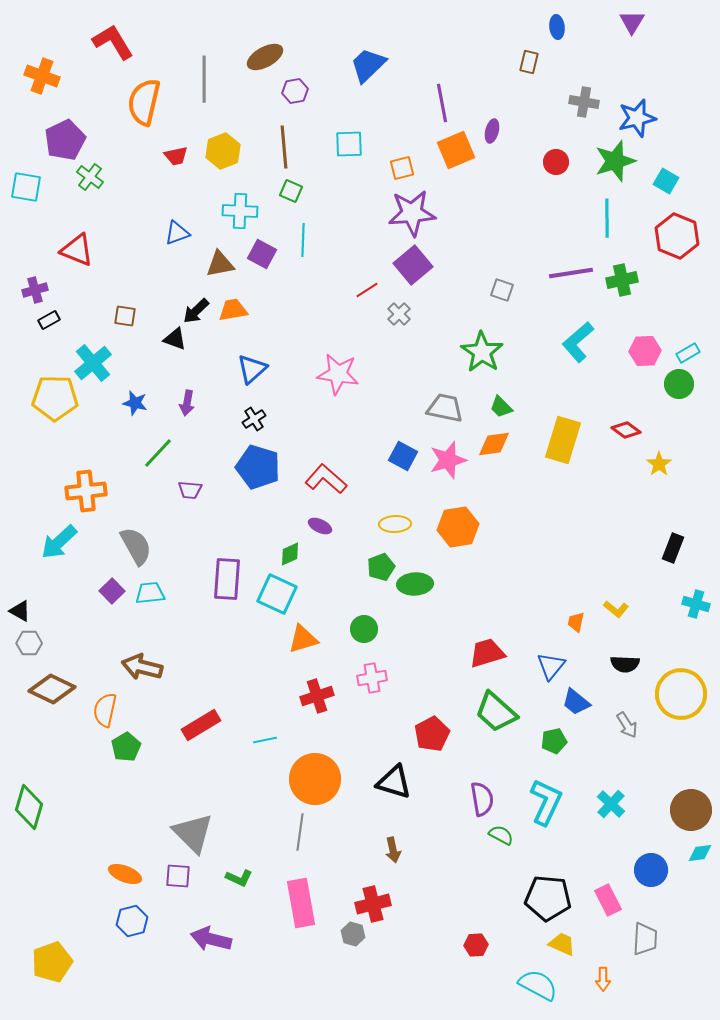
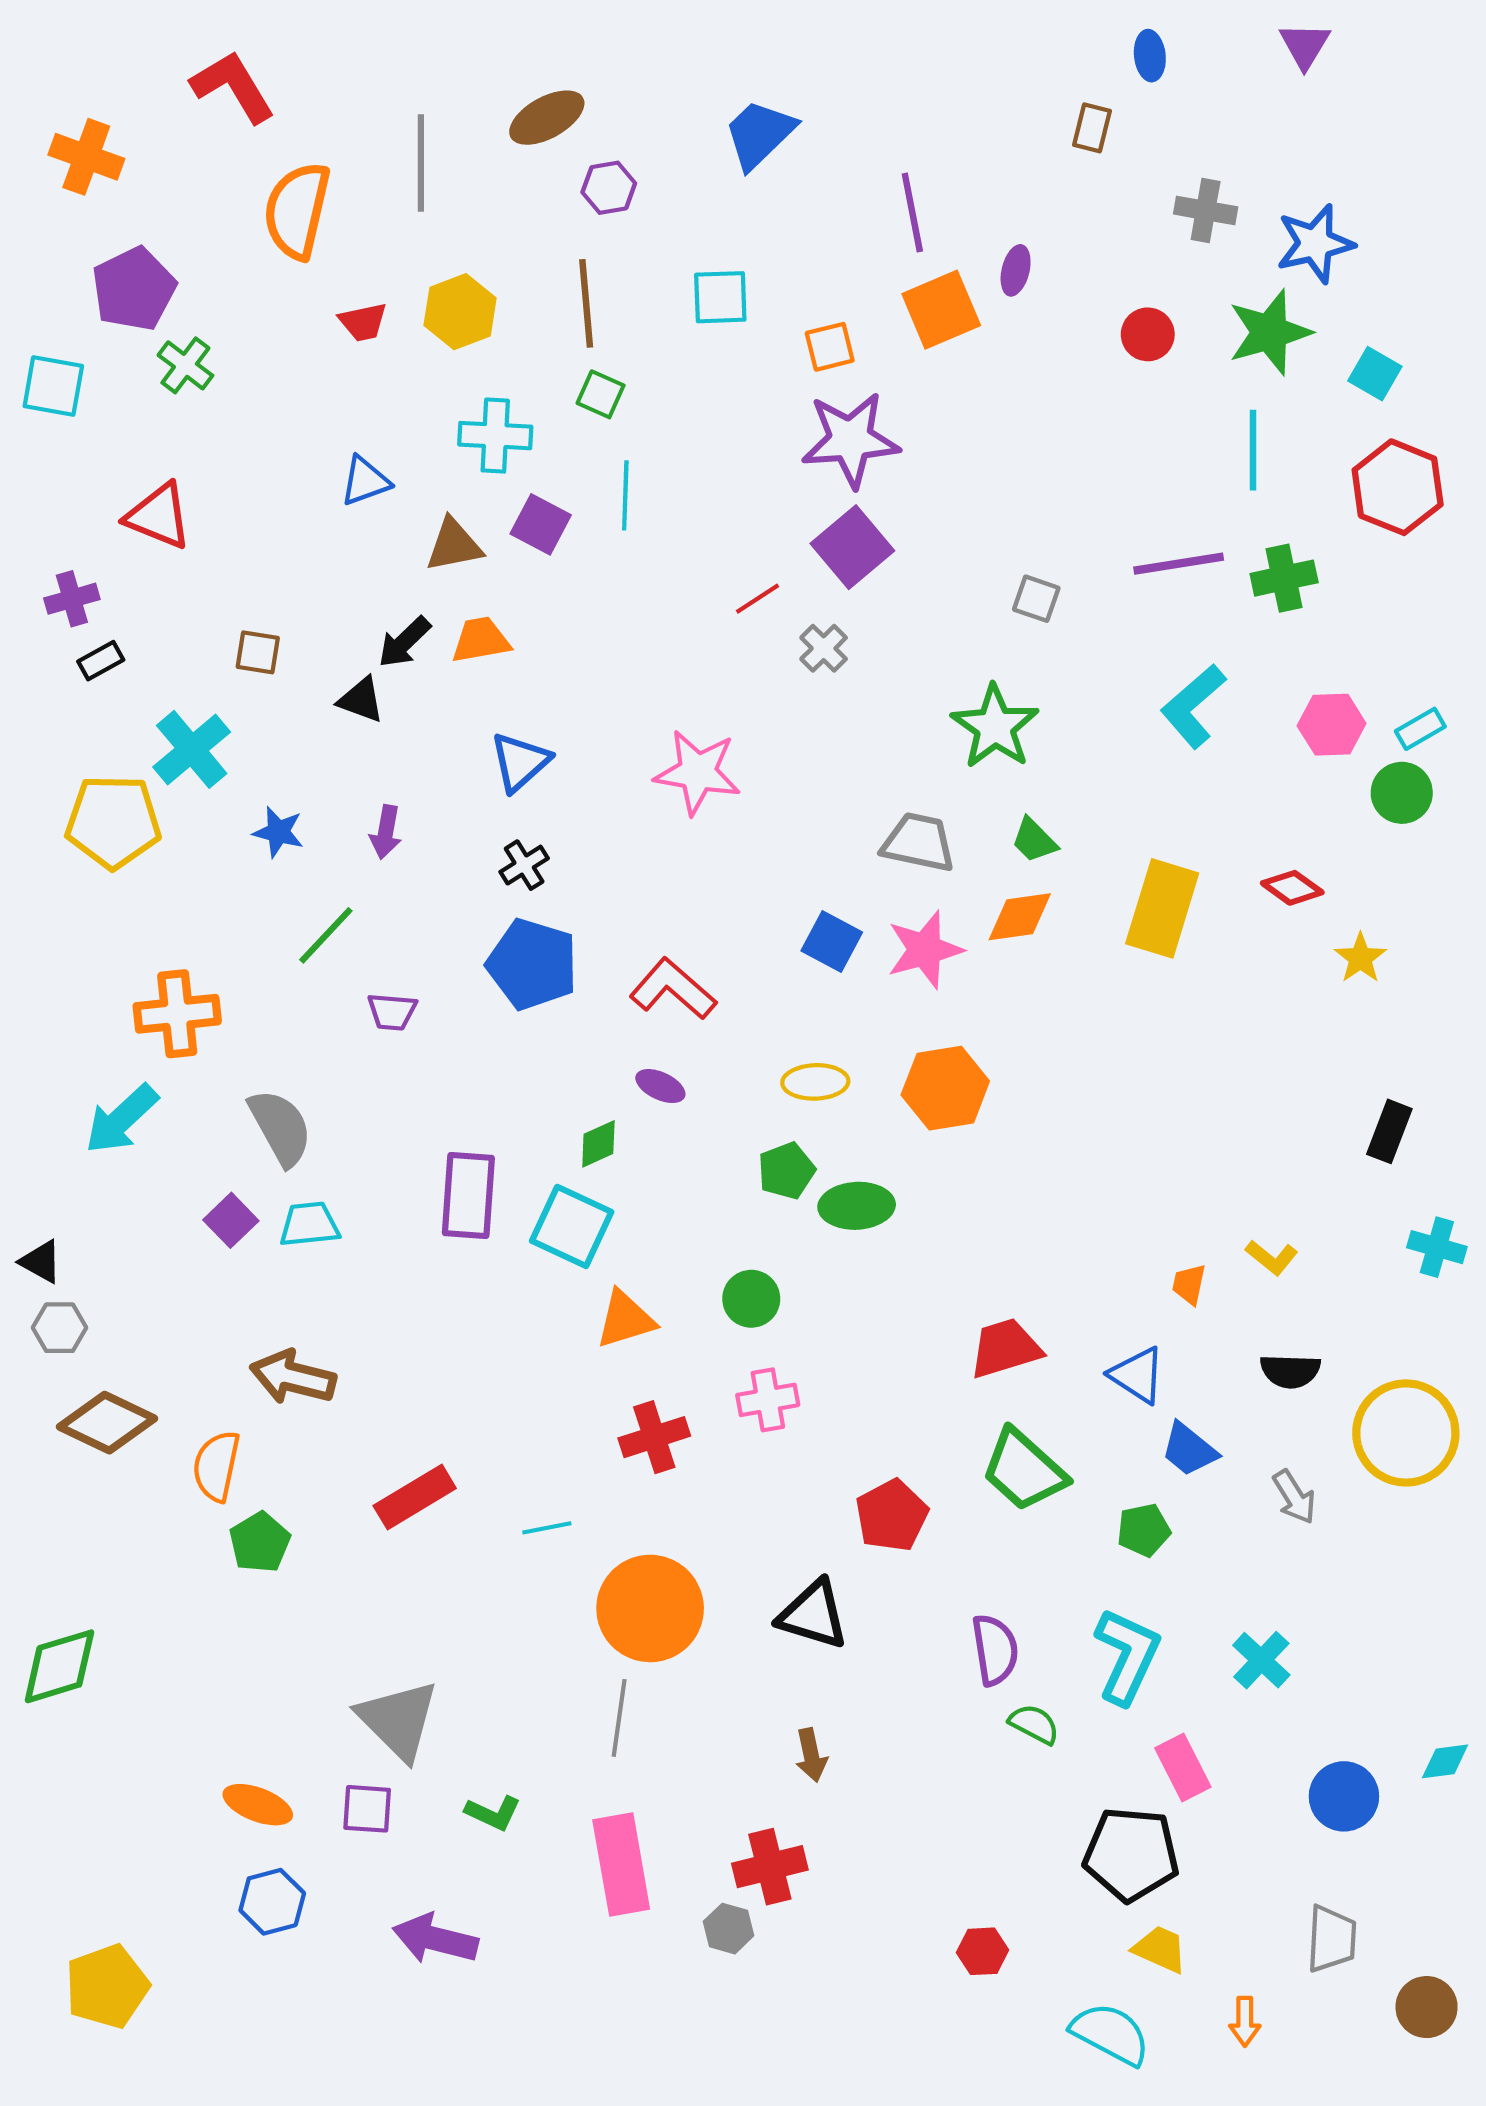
blue triangle: (551, 666) -> (1137, 1375), turned -36
green diamond: (29, 807) -> (59, 1666), turned 57
brown circle: (691, 810) -> (1427, 2007), moved, size x0.7
pink rectangle: (608, 900) -> (1183, 1767), moved

